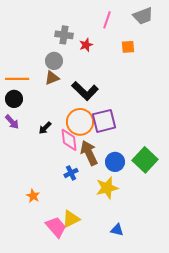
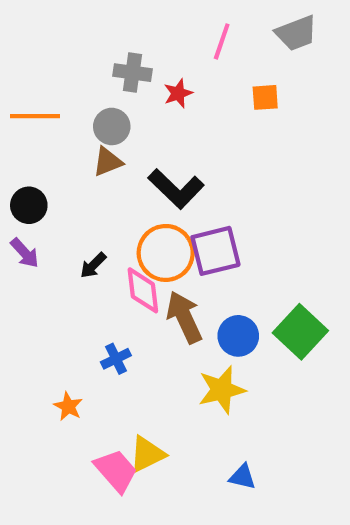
orange line: (17, 79) -> (35, 116), moved
blue cross: (71, 173) -> (116, 359), moved

